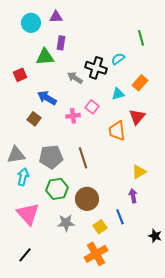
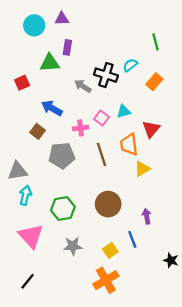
orange rectangle: (140, 83) -> (154, 82), moved
cyan triangle: (118, 94) -> (124, 111), moved
gray pentagon: (51, 157) -> (62, 156), moved
brown line: (83, 158) -> (101, 154), moved
yellow triangle: (139, 172) -> (142, 169), moved
brown circle: (87, 199) -> (108, 204), moved

